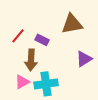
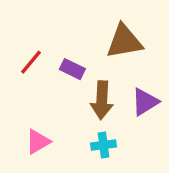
brown arrow: (31, 60) -> (102, 100), moved
cyan cross: (46, 84) -> (103, 145), moved, size x0.6

